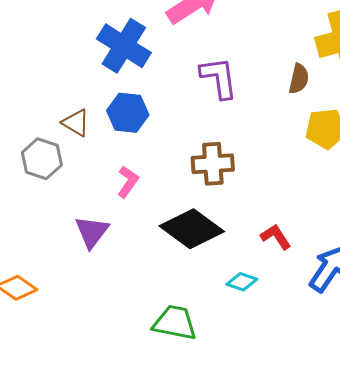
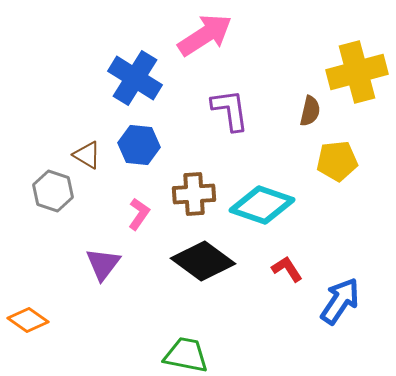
brown cross: (213, 164) -> (194, 194), moved
cyan diamond: (242, 282) -> (262, 205), moved, size x2.0

